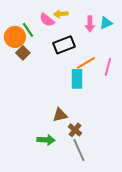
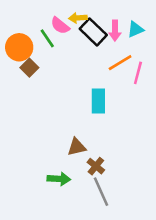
green line: (28, 30) -> (47, 38), moved
black rectangle: (64, 45) -> (93, 32), moved, turned 65
orange line: (86, 63) -> (120, 63), moved
pink line: (108, 67) -> (138, 73), moved

